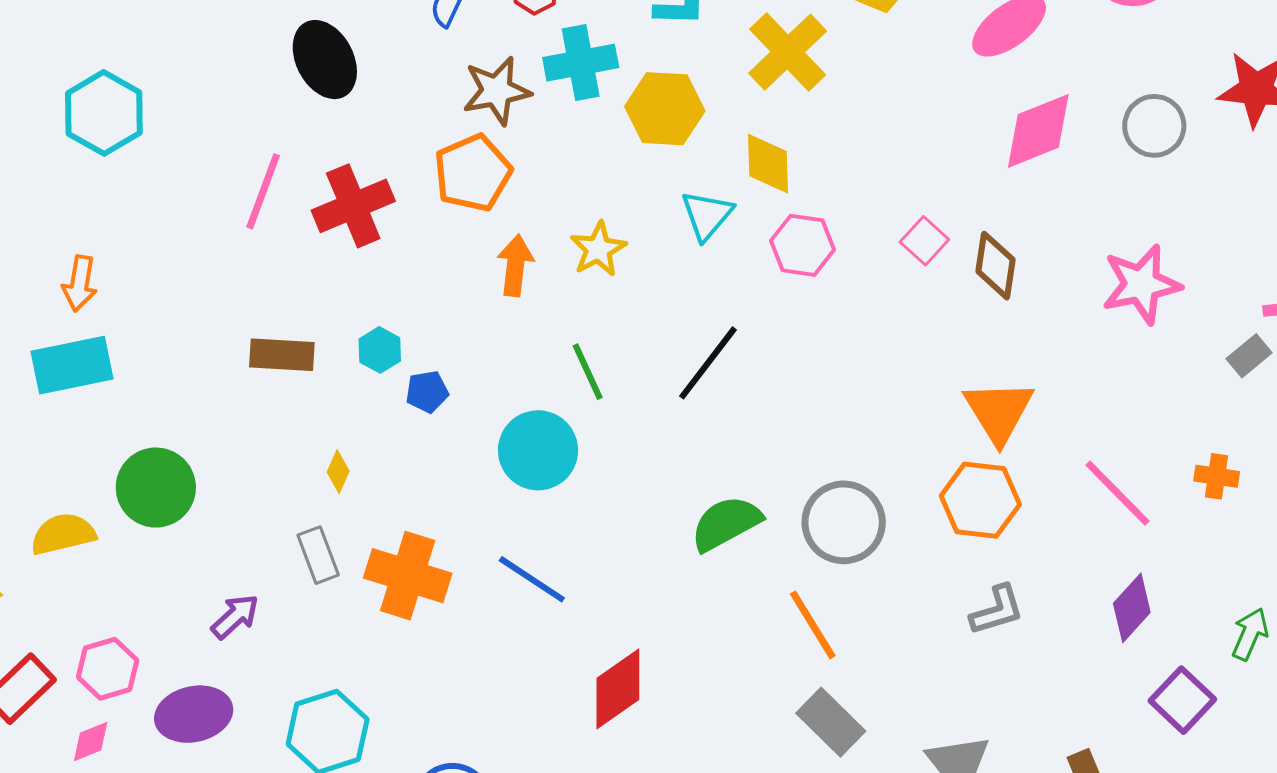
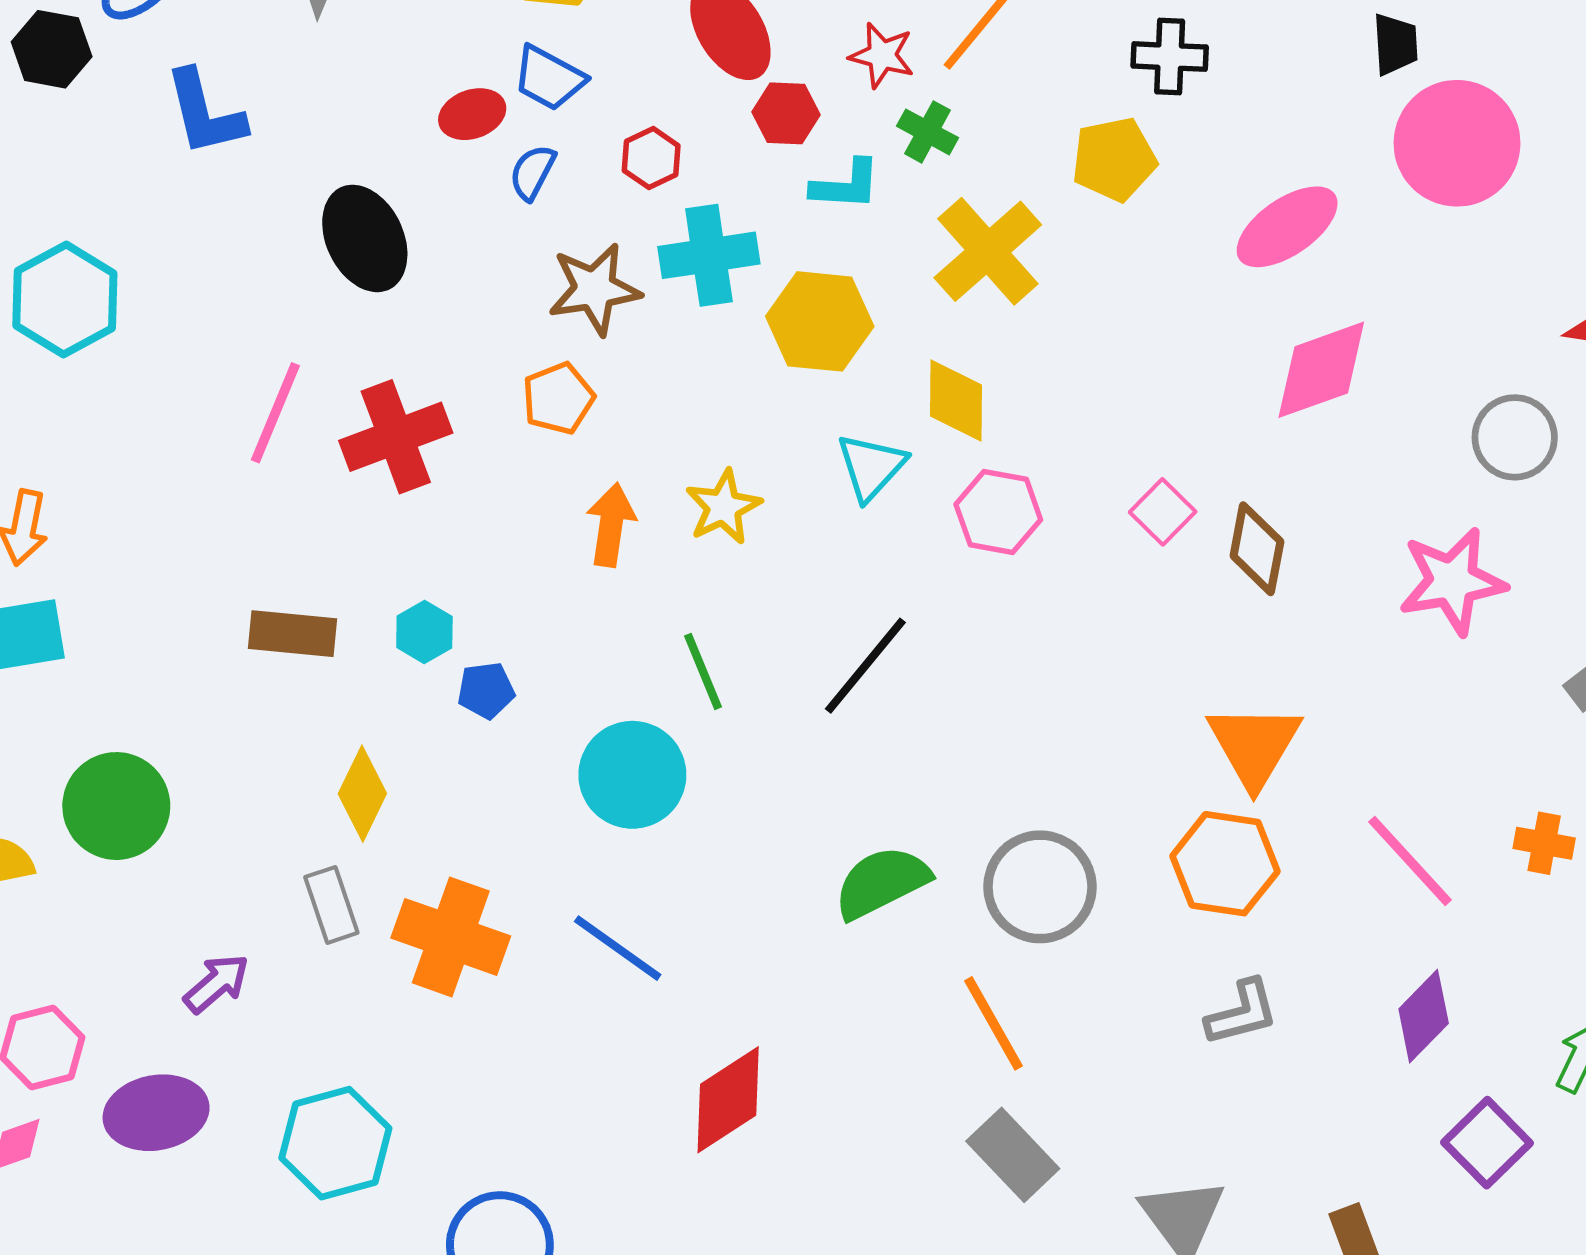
gray circle: (1154, 126) -> (1515, 437), moved
orange pentagon: (473, 173) -> (558, 398), size x0.7
yellow diamond: (338, 472) -> (362, 794), size x1.6

